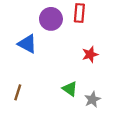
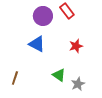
red rectangle: (79, 13) -> (67, 11), turned -42
blue triangle: (27, 44) -> (37, 44), moved

